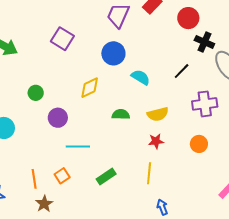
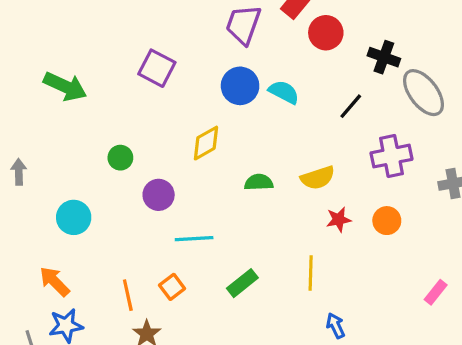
red circle: (188, 18) -> (326, 33), moved
cyan semicircle: (141, 77) -> (284, 92), moved
red star: (156, 141) -> (339, 219), moved

